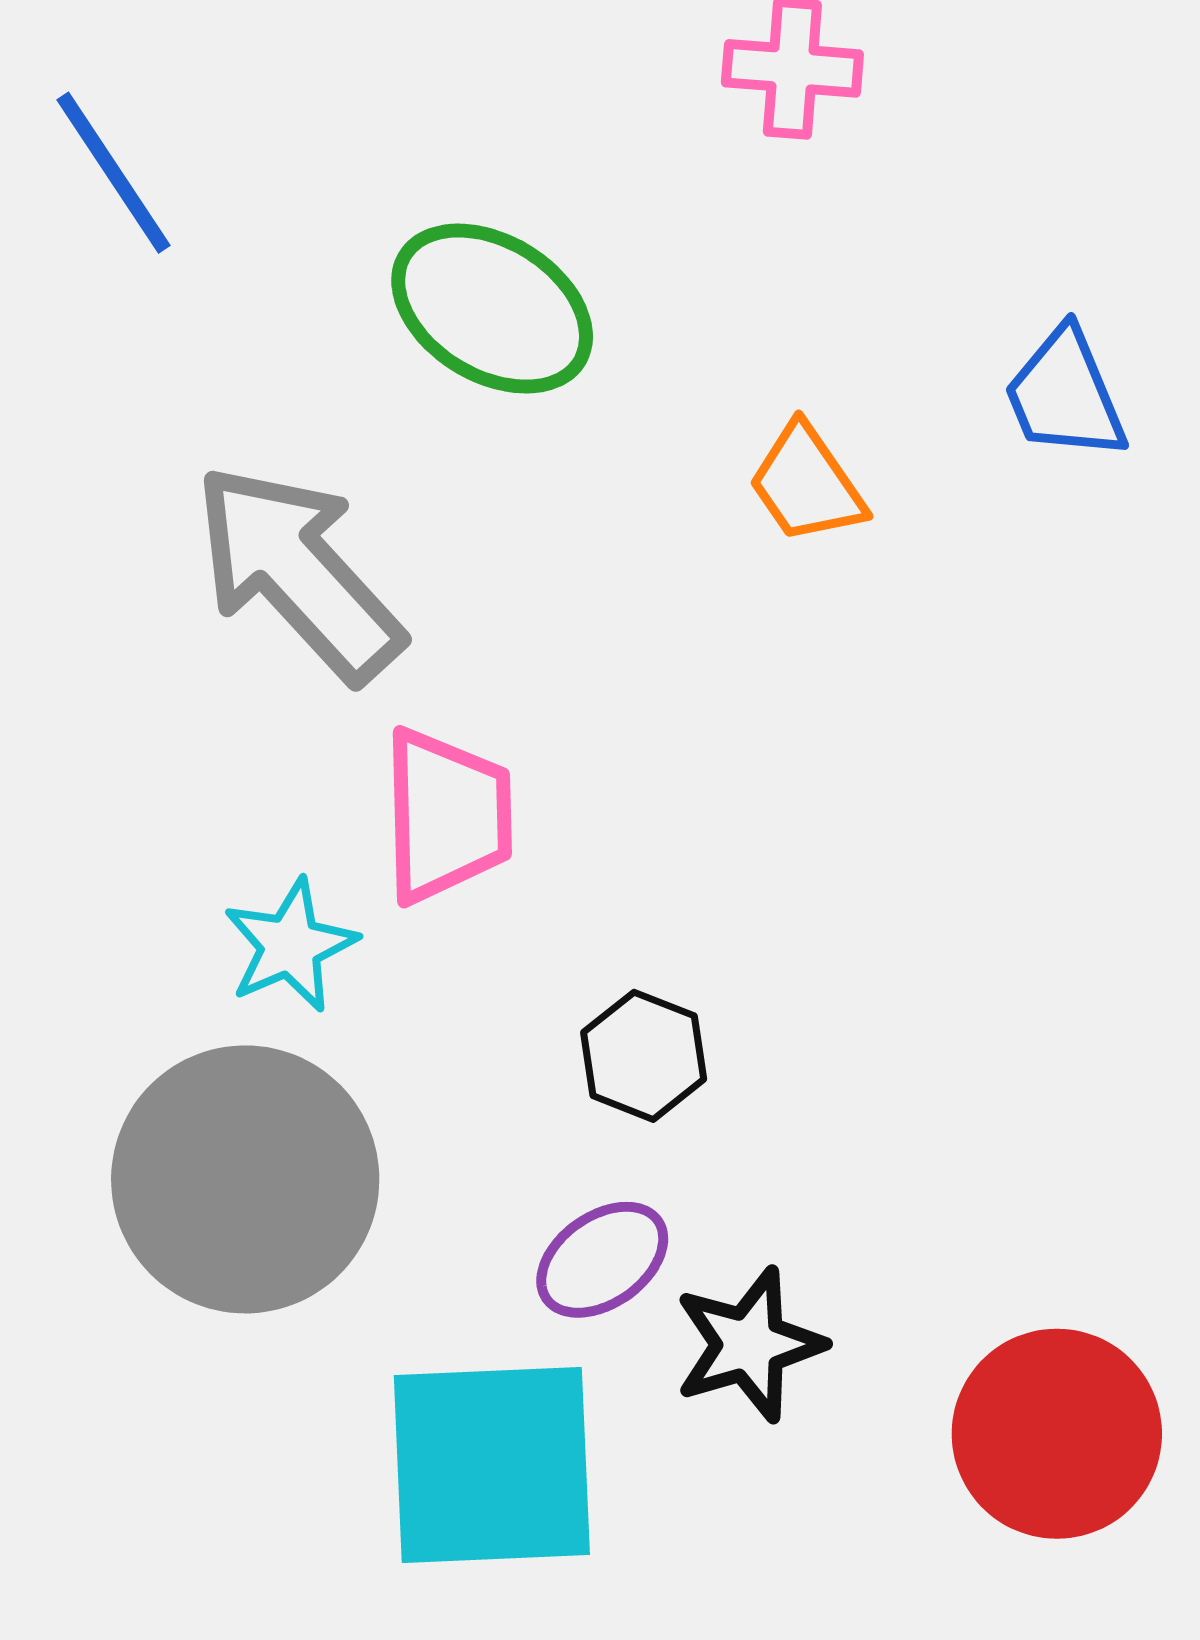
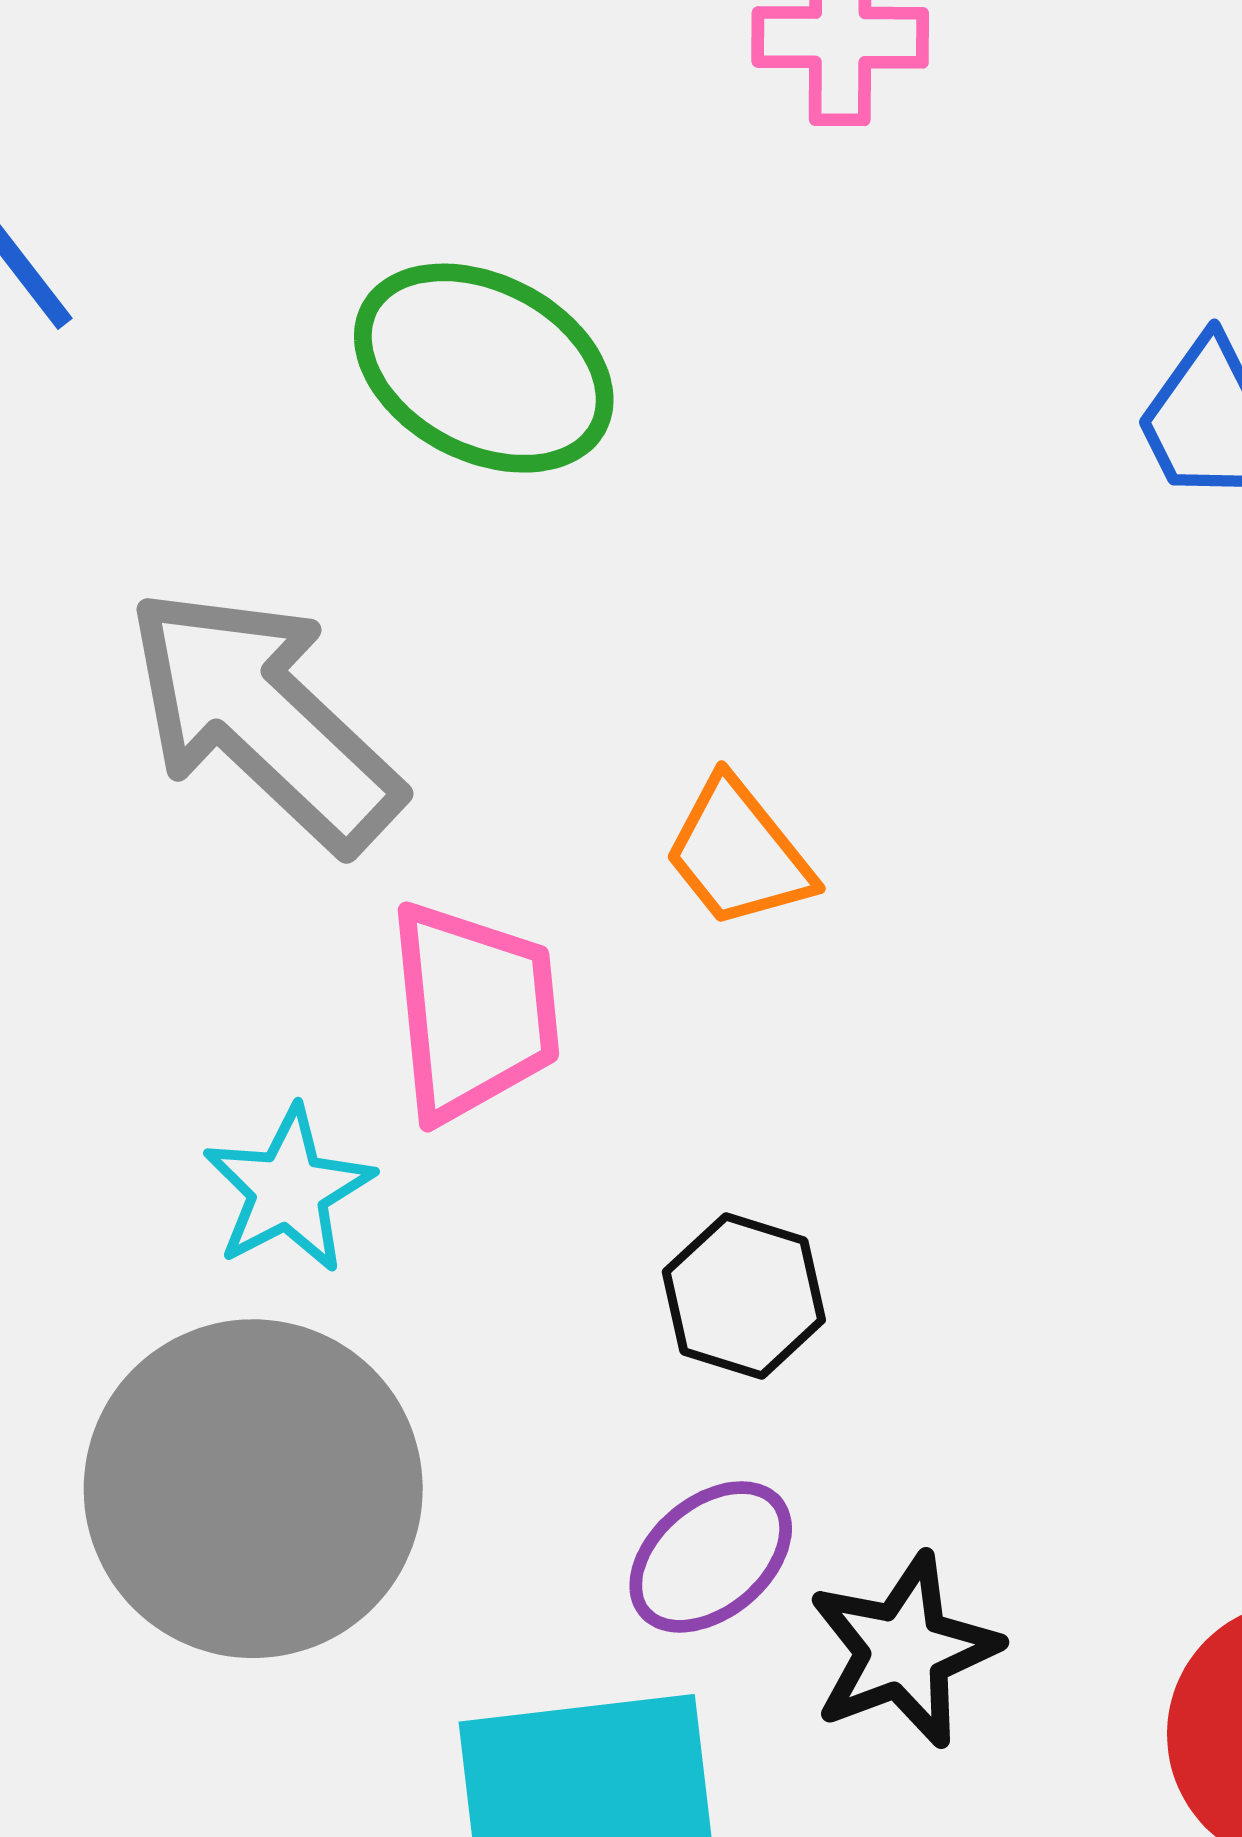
orange trapezoid: (807, 484) -> (738, 853), moved

